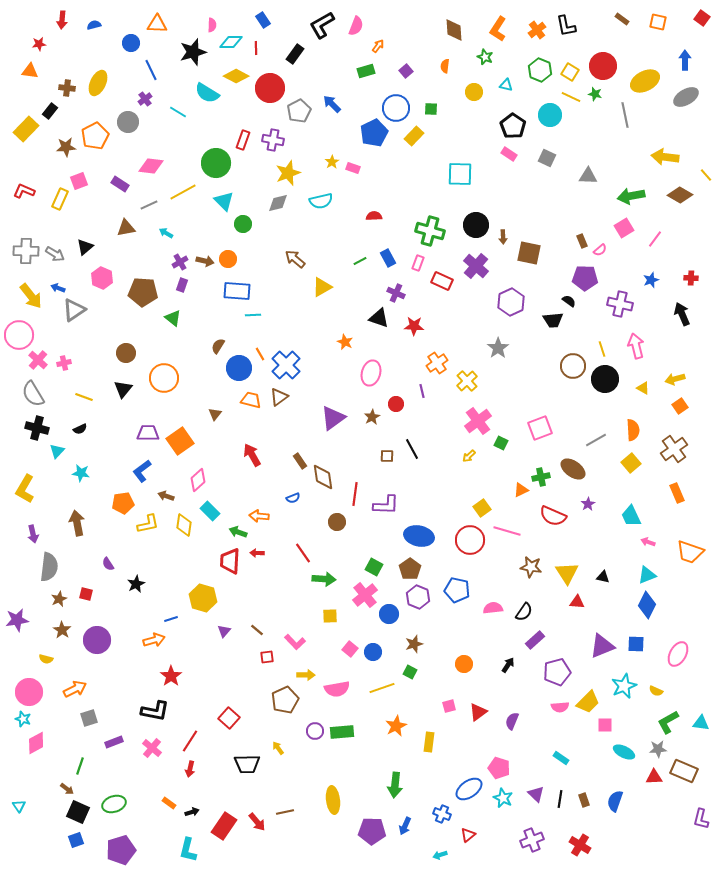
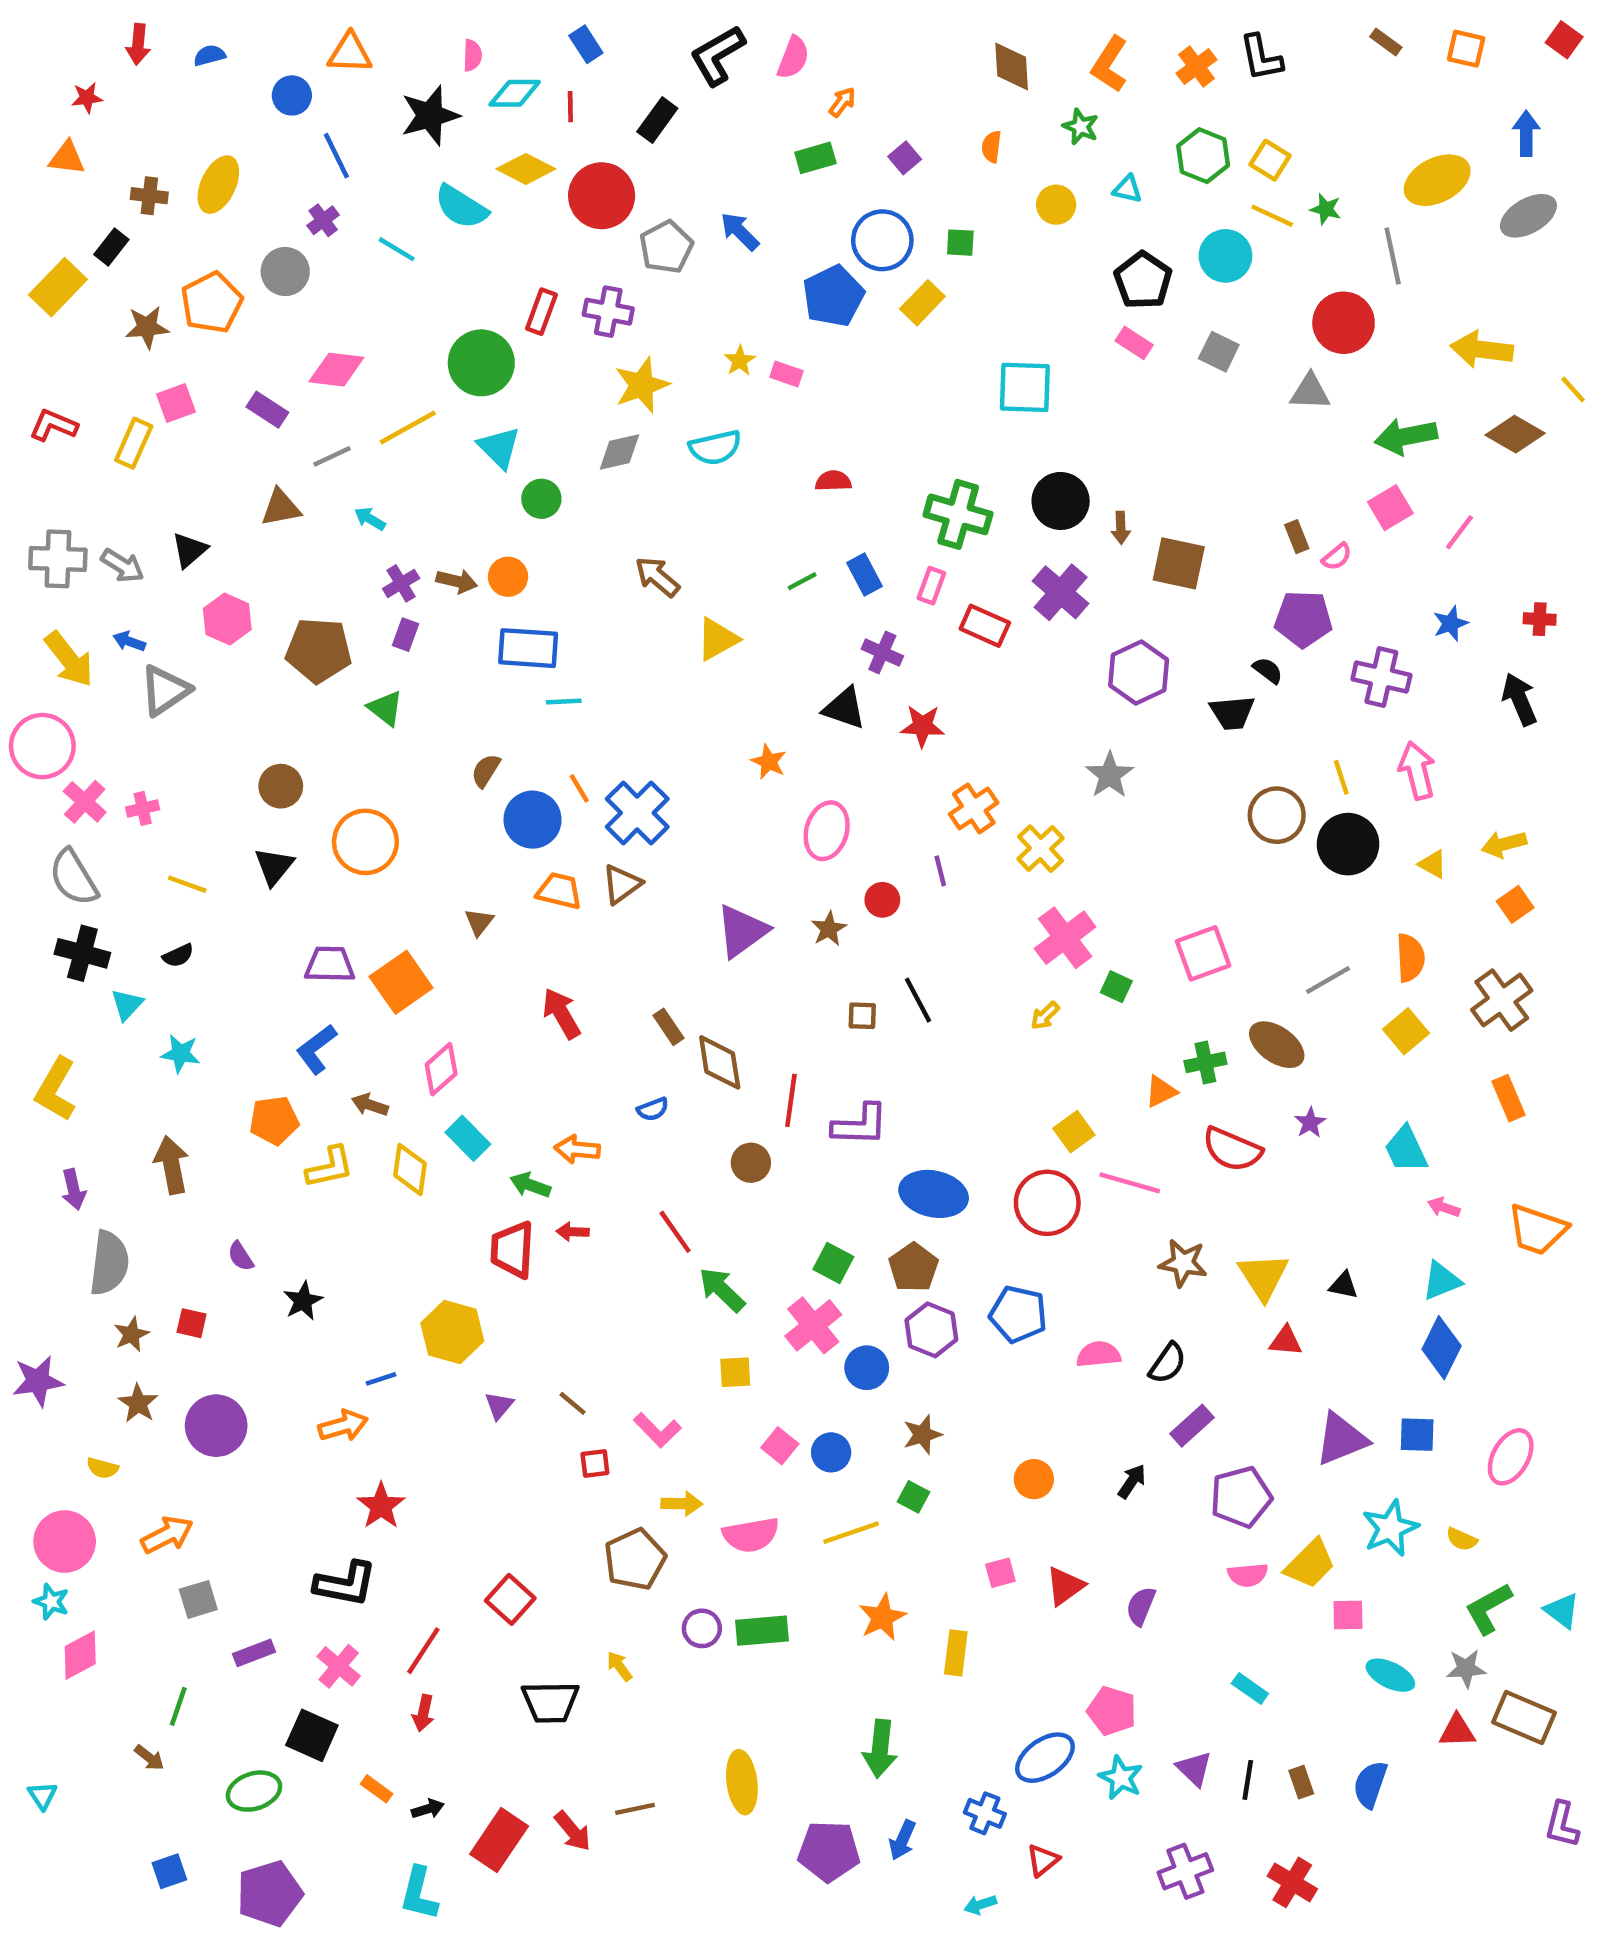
red circle: (603, 66) -> (1344, 323), moved
green arrow: (324, 579) -> (722, 1290), turned -140
cyan triangle: (701, 723) -> (1562, 1611), turned 30
black square: (78, 812) -> (312, 1735), moved

